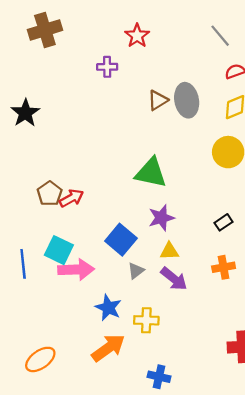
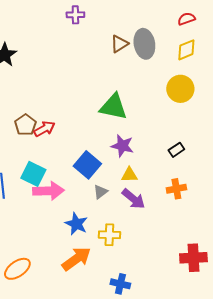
purple star: (161, 218) -> (122, 146), turned 30

